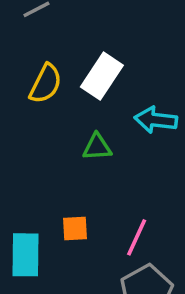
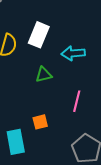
pink line: (137, 237) -> (77, 101), moved

